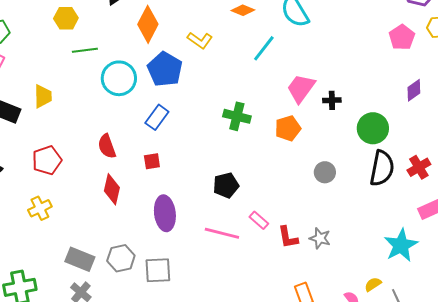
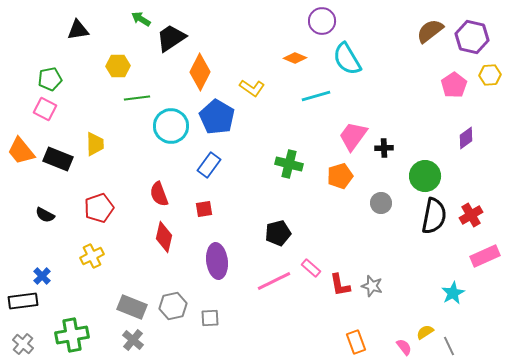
cyan line: (264, 48) -> (316, 96), turned 36
gray circle: (325, 172) -> (381, 203), moved
pink line: (222, 233) -> (274, 281), turned -40
cyan star: (401, 245) -> (453, 293), size x0.7
gray square: (158, 270) -> (210, 318), size x0.7

